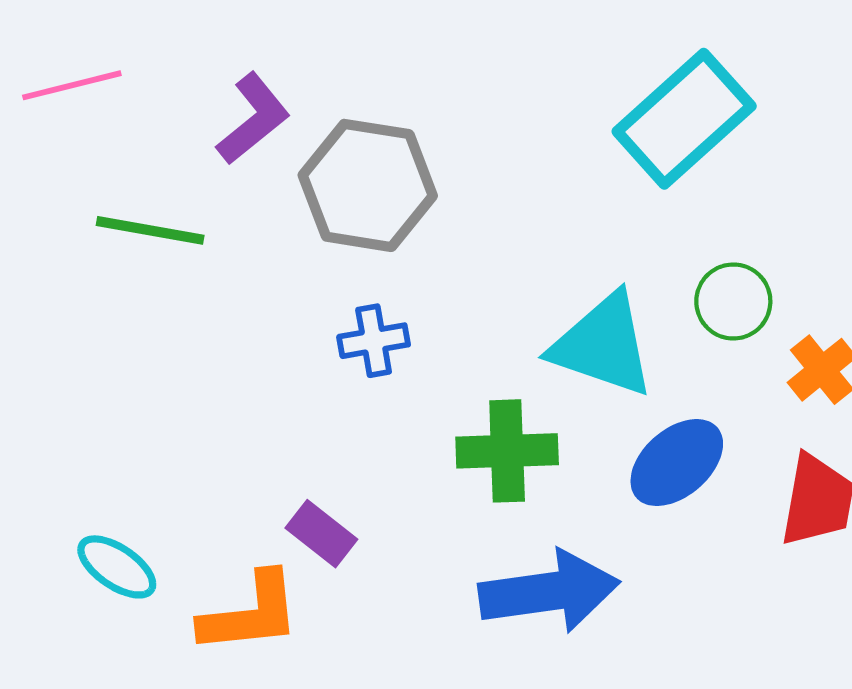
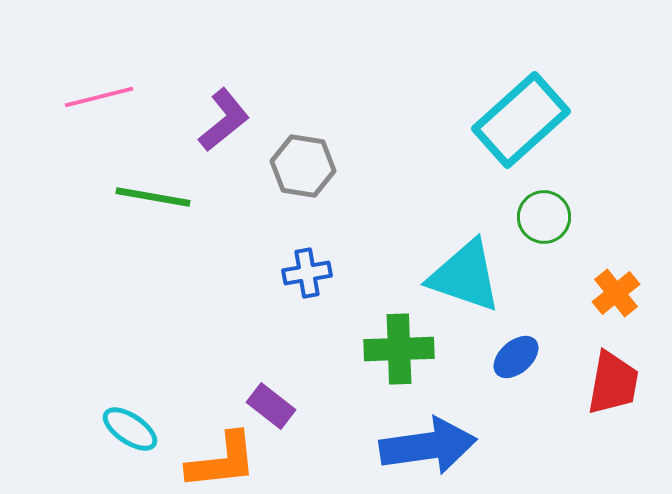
gray hexagon: (368, 185) -> (303, 166), size x0.7
green circle: (733, 302) -> (544, 217), moved
blue ellipse: (677, 463) -> (516, 357), size x0.7

